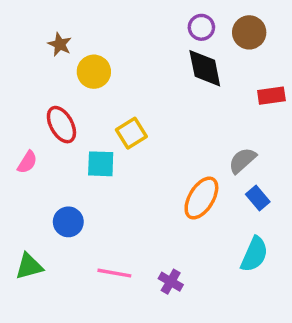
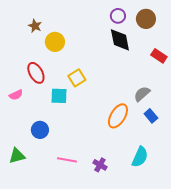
red rectangle: (271, 96) -> (159, 56), turned 42
pink semicircle: (27, 162) -> (16, 95), turned 32
cyan semicircle: (254, 254) -> (140, 157), moved

